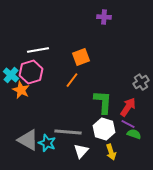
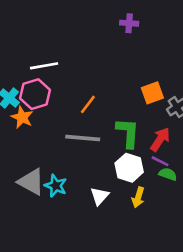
orange square: (81, 57) -> (152, 93), moved
gray line: (68, 132) -> (83, 138), moved
yellow arrow: (111, 152) -> (138, 197), turned 35

